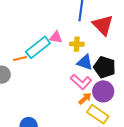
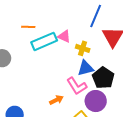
orange line: (20, 59) -> (28, 27), moved
blue triangle: (85, 62) -> (86, 68), turned -48
orange arrow: (85, 99) -> (56, 100), moved

